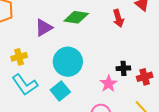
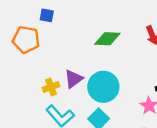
purple triangle: (44, 28) -> (74, 79), moved

